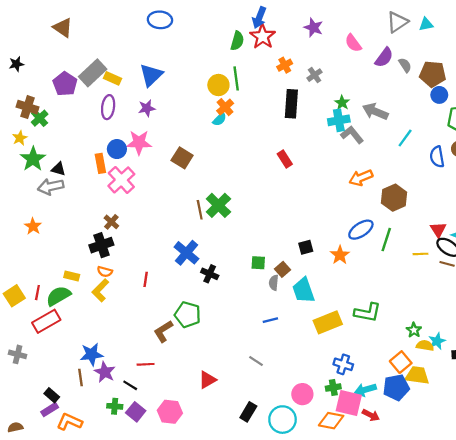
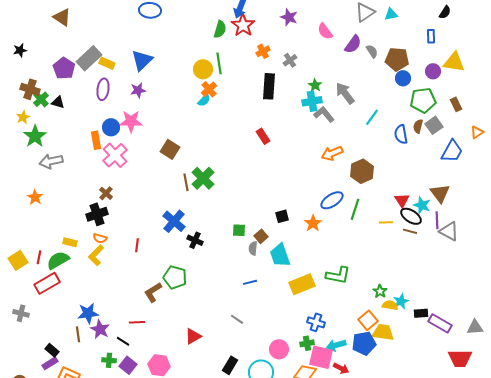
gray arrow: (375, 111) -> (345, 93), turned 30
brown square: (182, 158) -> (170, 149), moved
black triangle: (58, 169) -> (58, 102), moved

